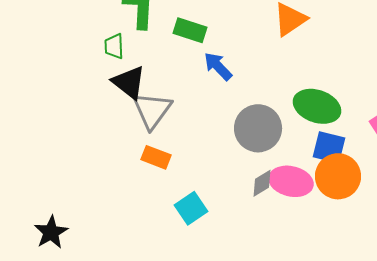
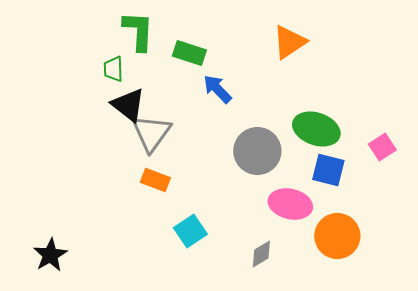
orange circle: (338, 176) -> (337, 236), moved
gray diamond: (262, 183) -> (261, 254), moved

